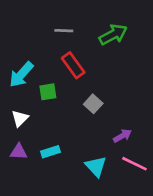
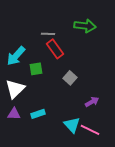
gray line: (64, 31) -> (48, 34), moved
green arrow: (113, 35) -> (85, 26), turned 35
white triangle: (20, 118) -> (15, 89), size x1.5
pink line: (134, 164) -> (90, 130), moved

